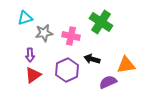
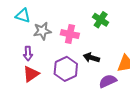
cyan triangle: (25, 18) -> (23, 16), turned 35
green cross: (101, 22) -> (101, 20), size x0.7

